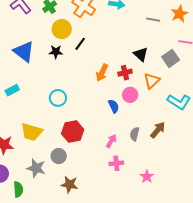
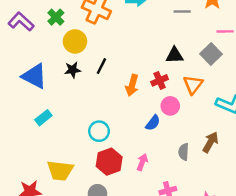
black line: (80, 44) -> (101, 66), moved
black triangle: (141, 54) -> (175, 55), turned -35
cyan rectangle: (12, 90) -> (43, 118), moved
cyan circle: (58, 98) -> (99, 131), moved
blue semicircle: (114, 106) -> (153, 123), turned 72
pink arrow: (111, 141) -> (142, 162), moved

